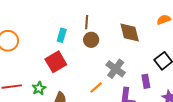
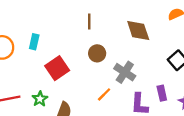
cyan rectangle: (62, 35) -> (34, 42), moved
brown circle: (91, 40) -> (97, 53), moved
purple rectangle: (146, 81) -> (162, 93), moved

